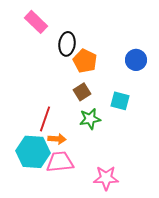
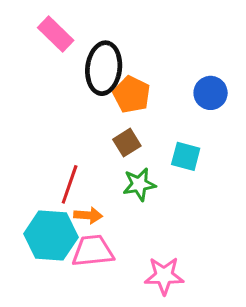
black ellipse: (67, 44) -> (104, 68), size x1.4

